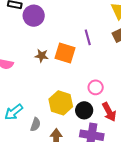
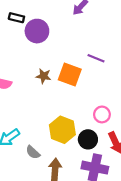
purple line: (88, 37) -> (96, 58), turned -56
gray semicircle: (35, 124) -> (33, 152), turned 112

